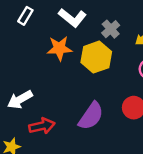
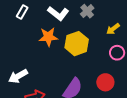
gray cross: (111, 29) -> (87, 11), moved

